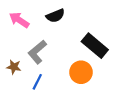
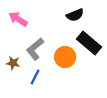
black semicircle: (55, 16) -> (75, 15), moved
orange circle: (81, 72) -> (65, 57), moved

